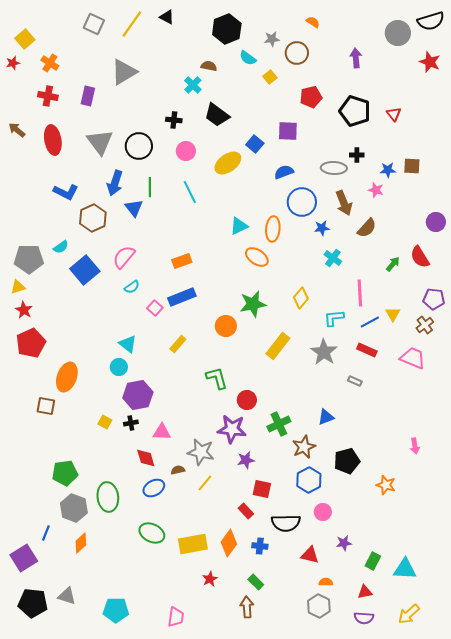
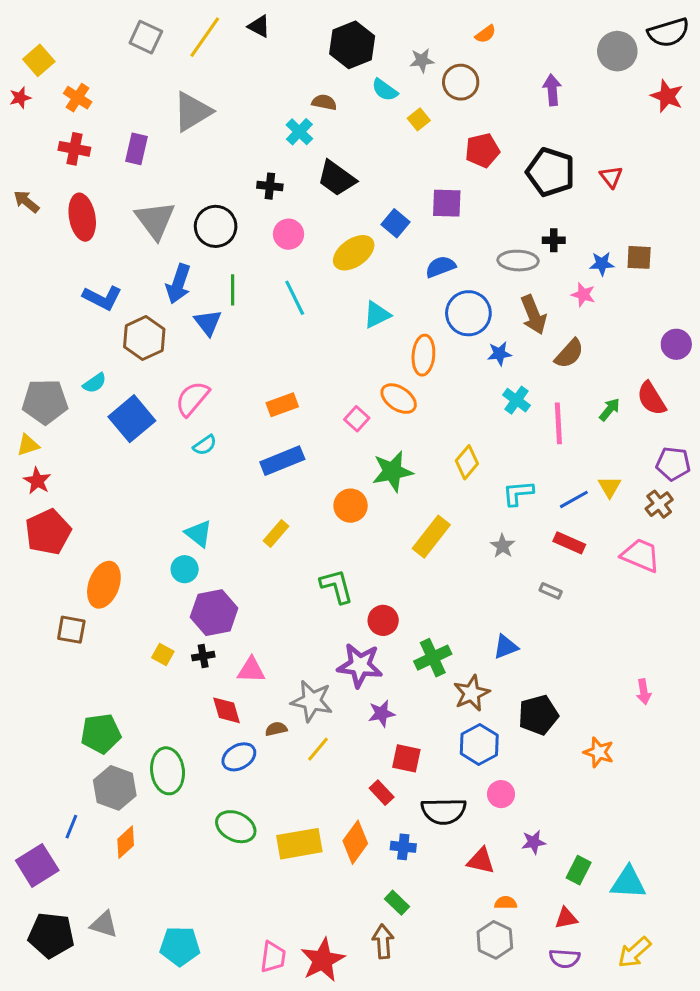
orange semicircle: (313, 22) -> (485, 34), turned 112
cyan triangle: (239, 226) -> (377, 315), moved
pink line: (360, 293) -> (558, 423), moved
pink square: (155, 308) -> (357, 419), moved
gray star: (324, 352) -> (503, 546), size x0.6
red star: (210, 579) -> (323, 960), moved, size x1.8

